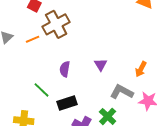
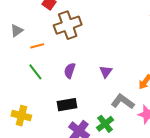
orange line: (33, 39) -> (37, 46), moved
green line: (42, 90) -> (35, 72), moved

